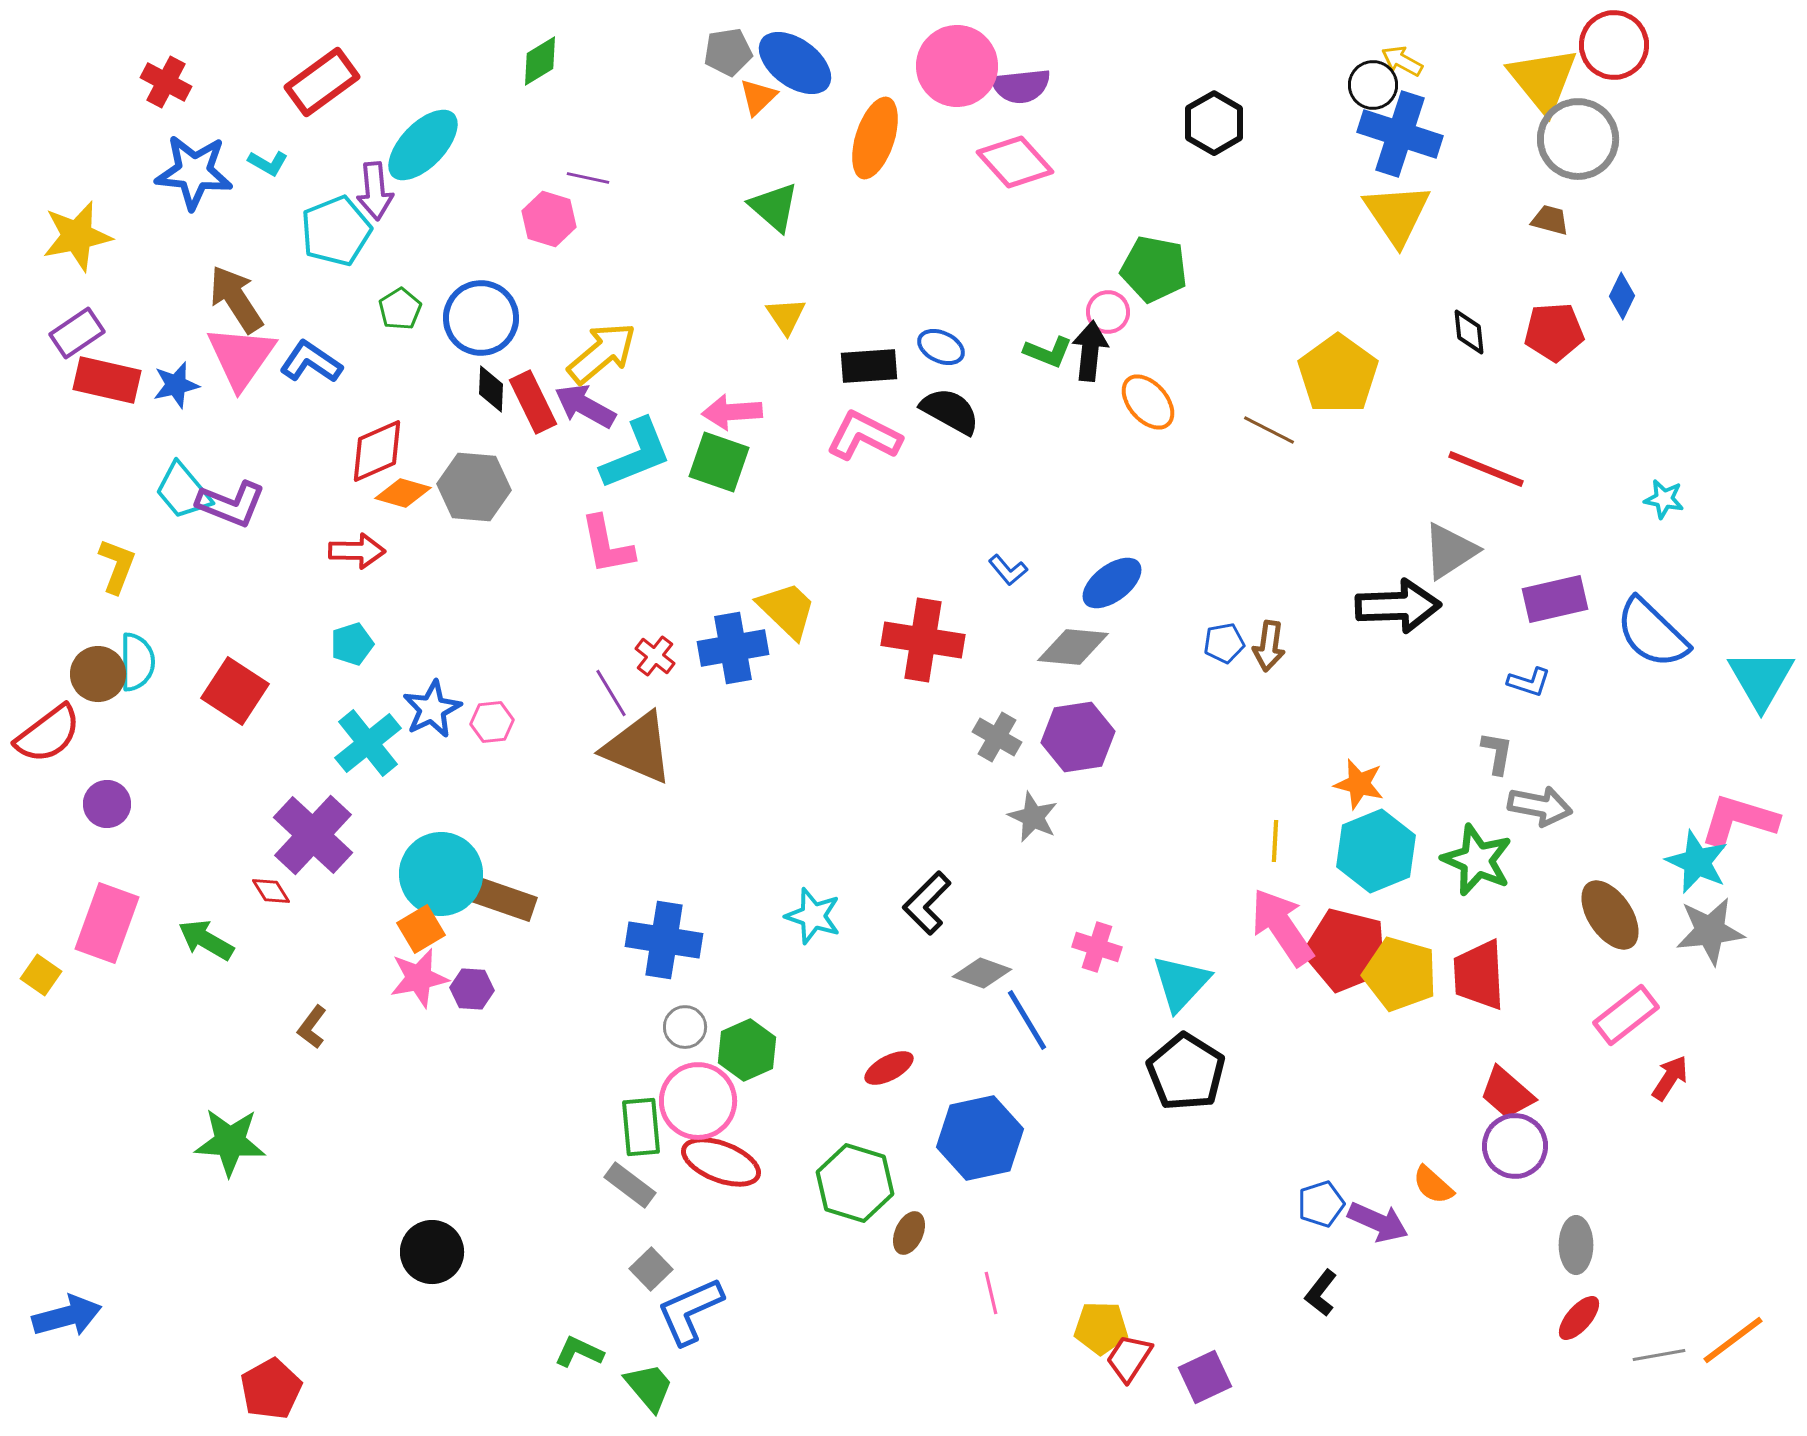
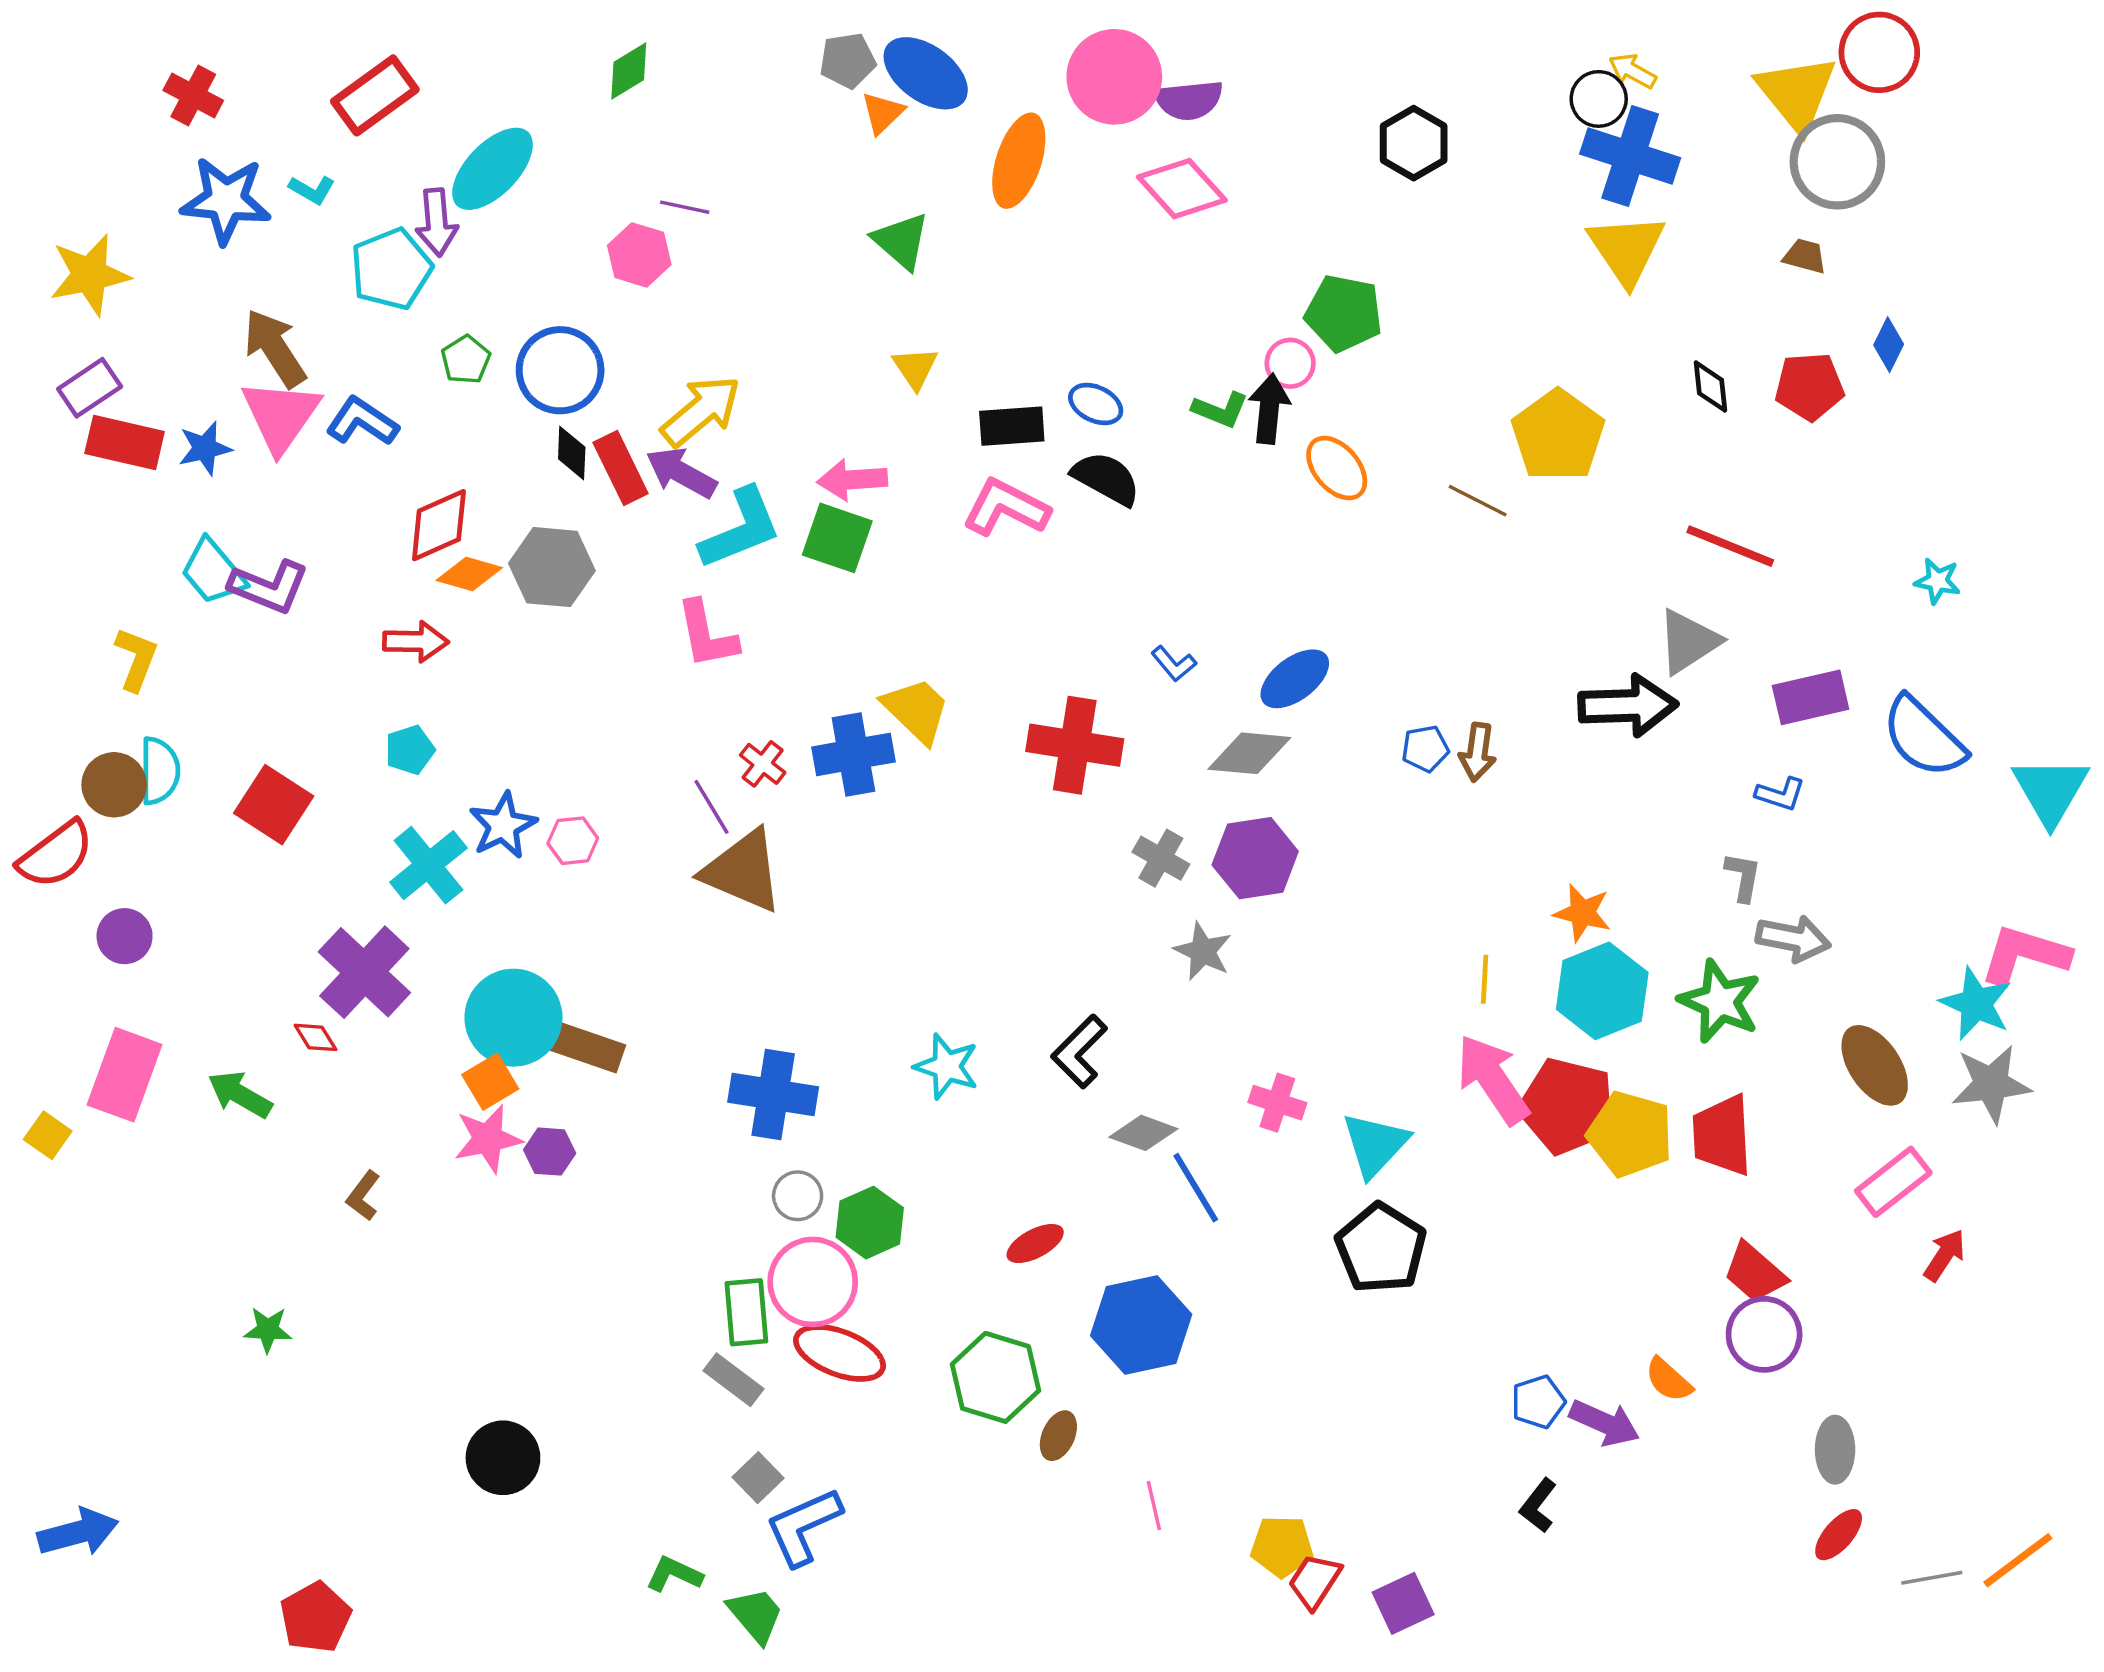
green star: (230, 1142) -> (268, 1330), size x0.6

